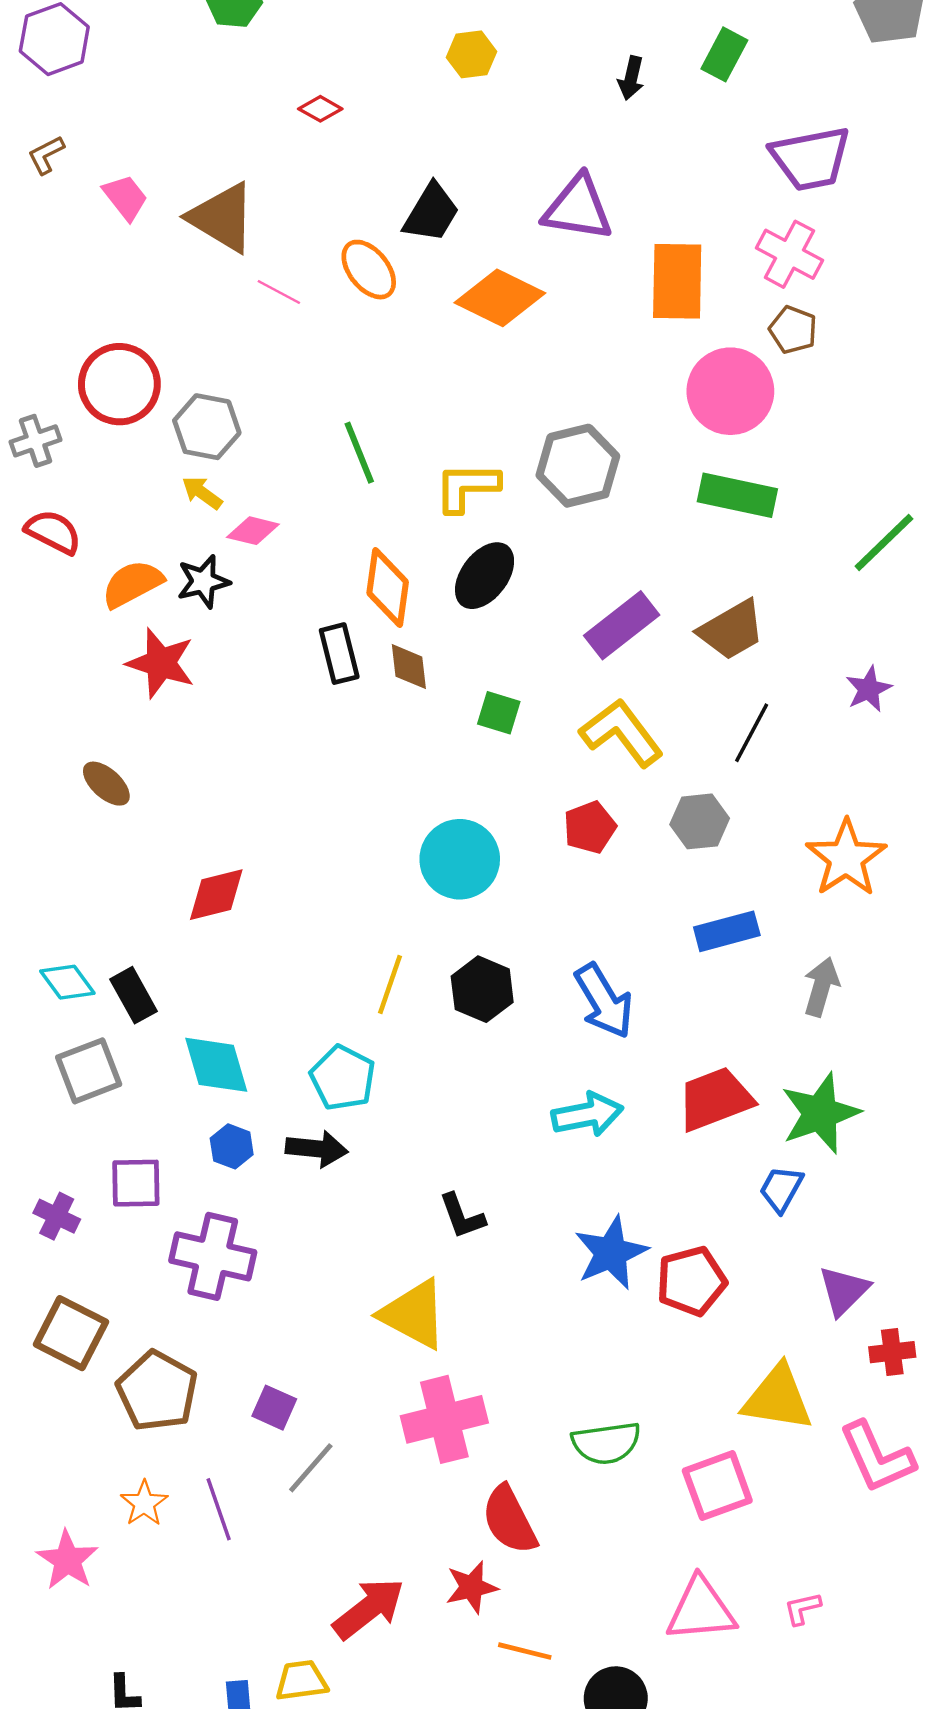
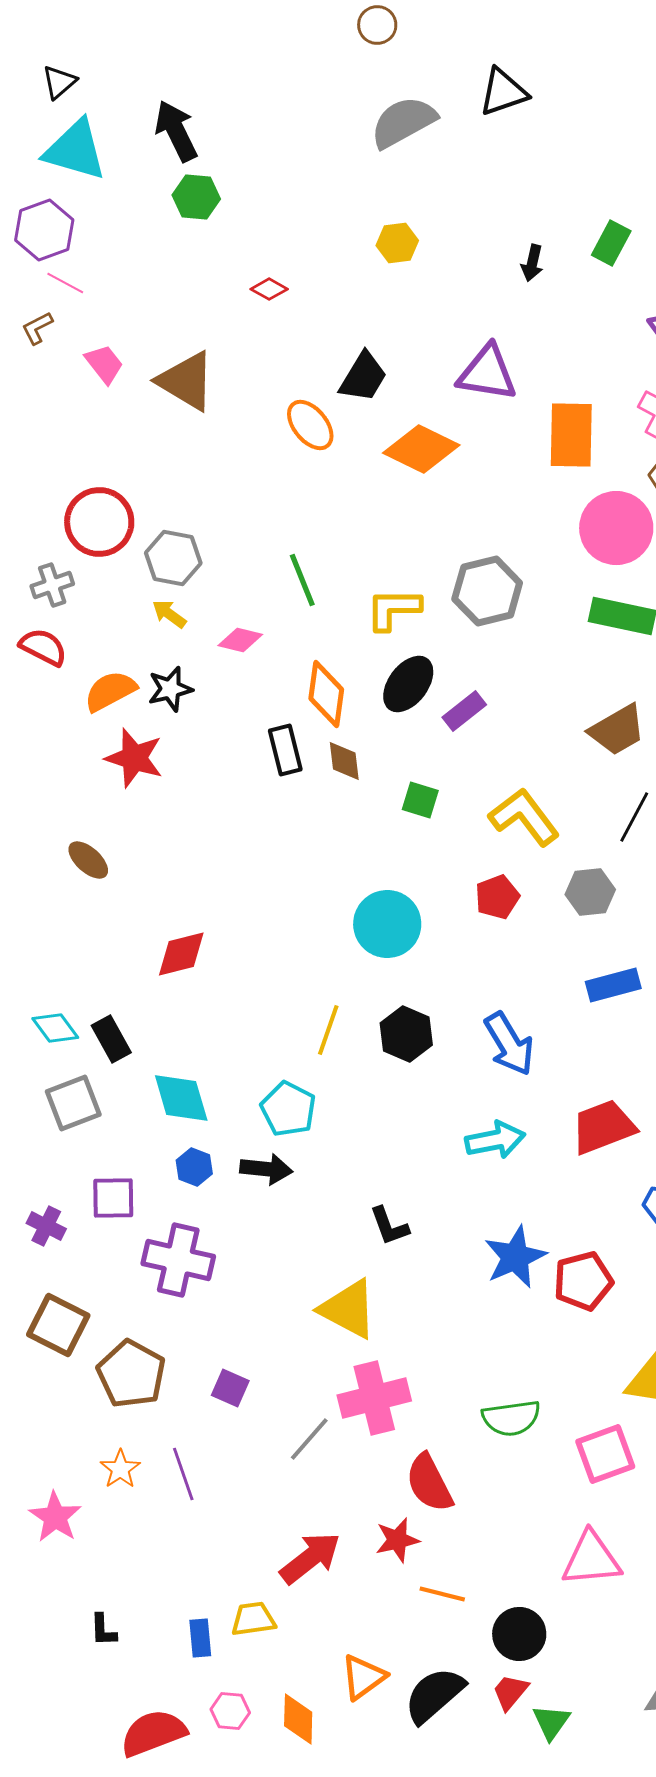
pink line: (279, 292) -> (65, 283), moved
gray cross: (35, 441) -> (52, 585), moved
pink diamond: (253, 531) -> (240, 640), moved
purple rectangle: (622, 625) -> (464, 711), moved, size x0.7
gray line: (311, 1468) -> (309, 1439), moved

